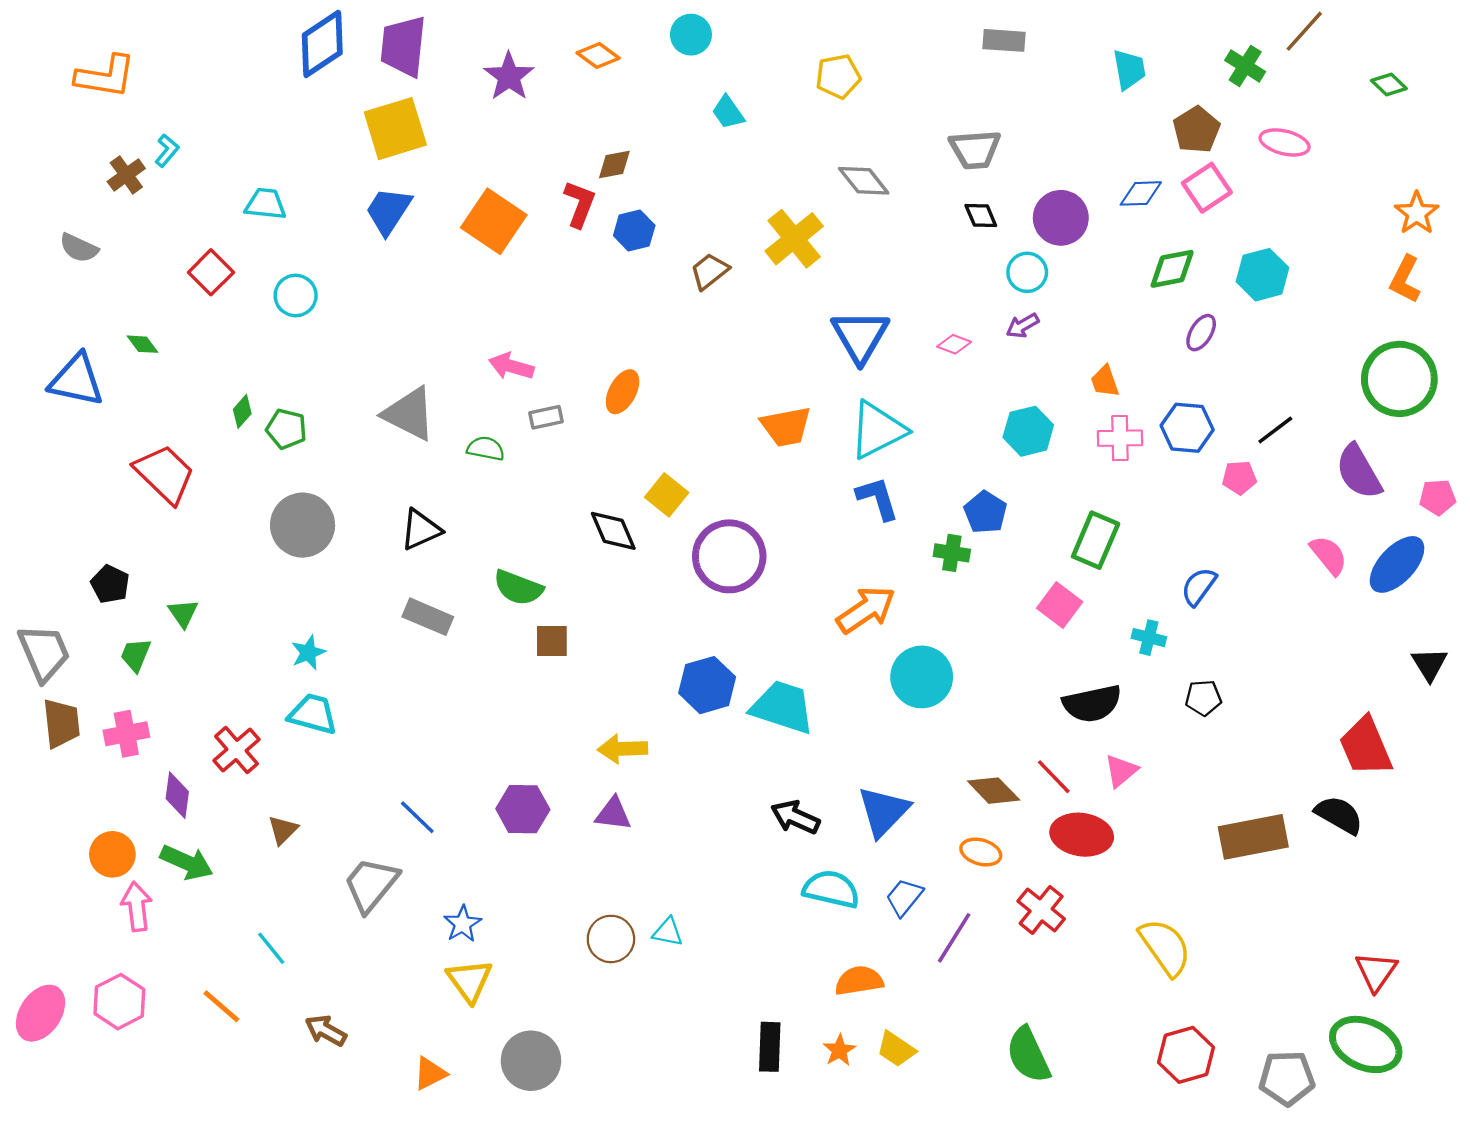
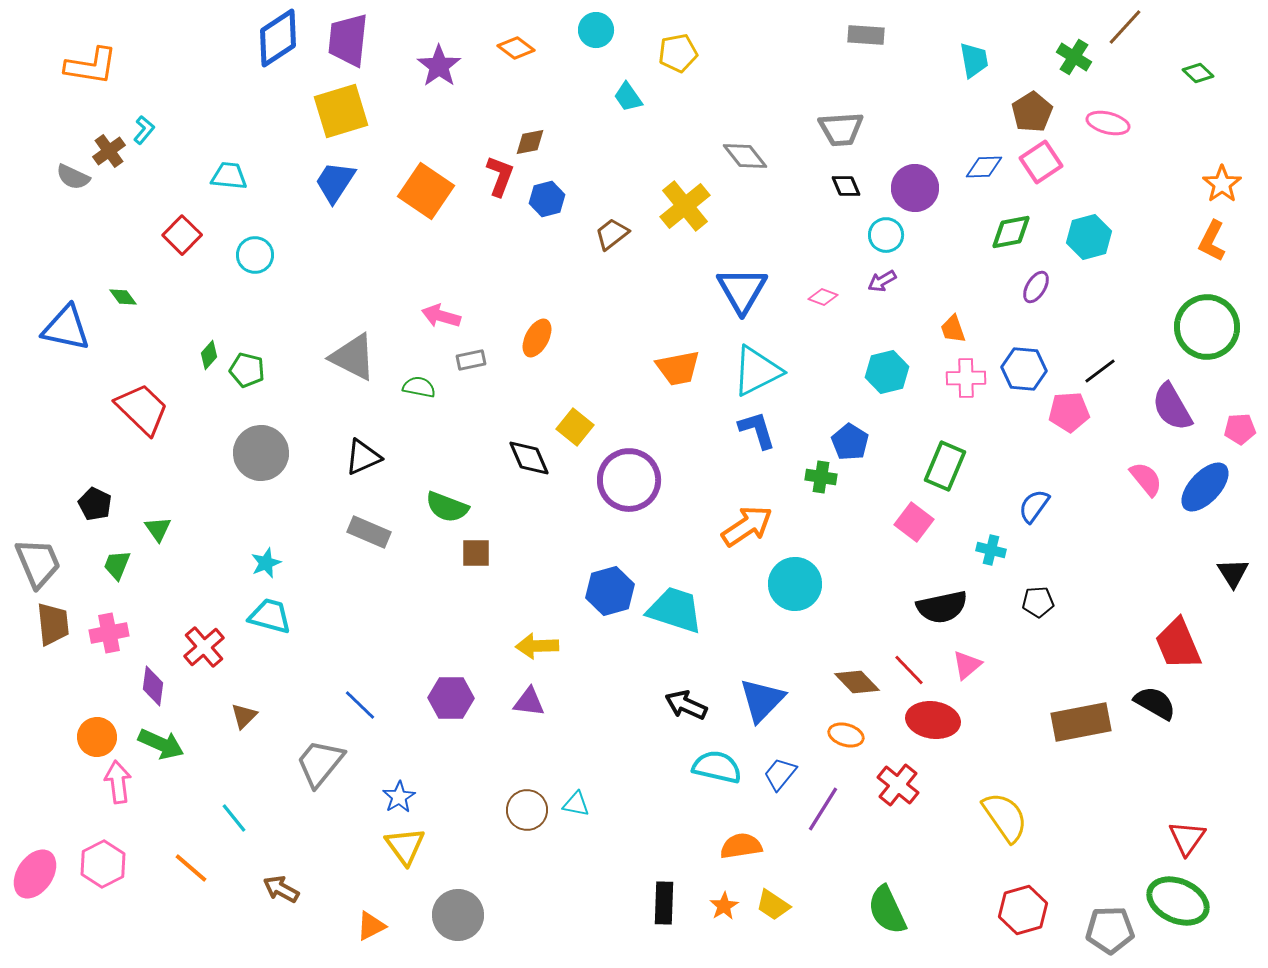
yellow pentagon: (838, 76) -> (678, 53), moved
gray semicircle: (79, 248) -> (73, 177), moved
pink pentagon: (1239, 478) -> (1069, 412), size x1.4

